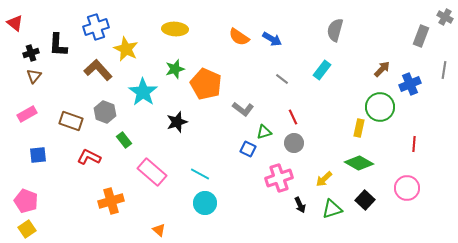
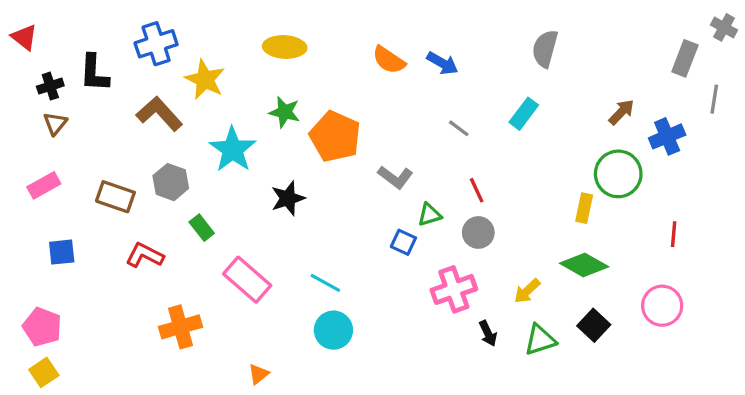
green star: (175, 69) -> (285, 112), turned 30
gray line: (444, 70) -> (714, 99), moved
orange triangle: (159, 230) -> (259, 374), turned 40

